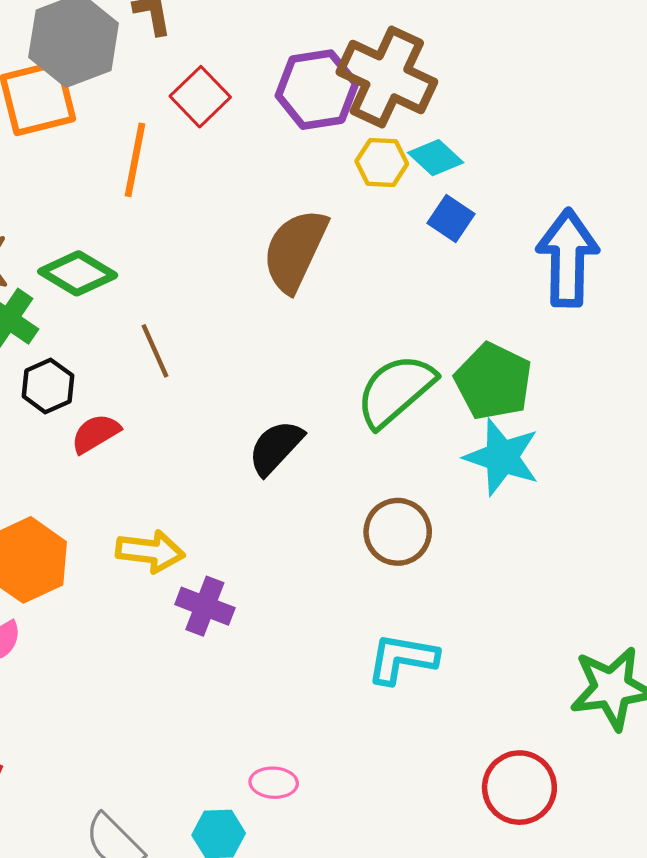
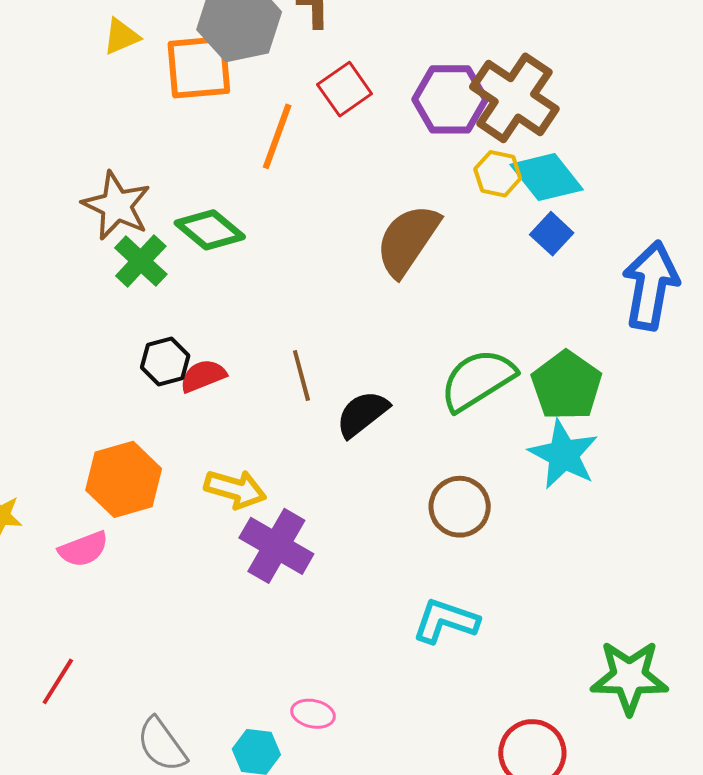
cyan diamond: (436, 158) -> (547, 177), size x1.5
brown line: (155, 351) -> (301, 375), moved
black hexagon: (48, 386) -> (165, 361), moved
purple cross: (205, 606) -> (276, 546), size x1.4

